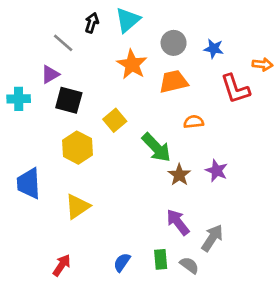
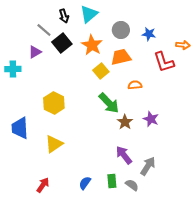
black arrow: (92, 23) -> (64, 16), turned 144
black square: (69, 100) -> (62, 43), moved, turned 36
yellow square: (115, 120) -> (101, 71), moved

